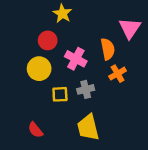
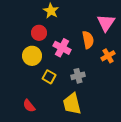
orange cross: (118, 74) -> (108, 56), moved
gray cross: (86, 89) -> (78, 76), moved
yellow square: (60, 94) -> (49, 77), turned 32

